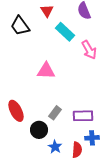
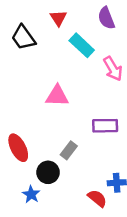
purple rectangle: (83, 116) -> (105, 126), moved
blue star: (55, 147) -> (31, 194), moved
red semicircle: (77, 150) -> (97, 198), turned -56

